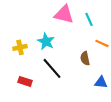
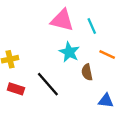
cyan star: (46, 41) -> (69, 52), moved
red rectangle: (25, 81) -> (16, 89), moved

